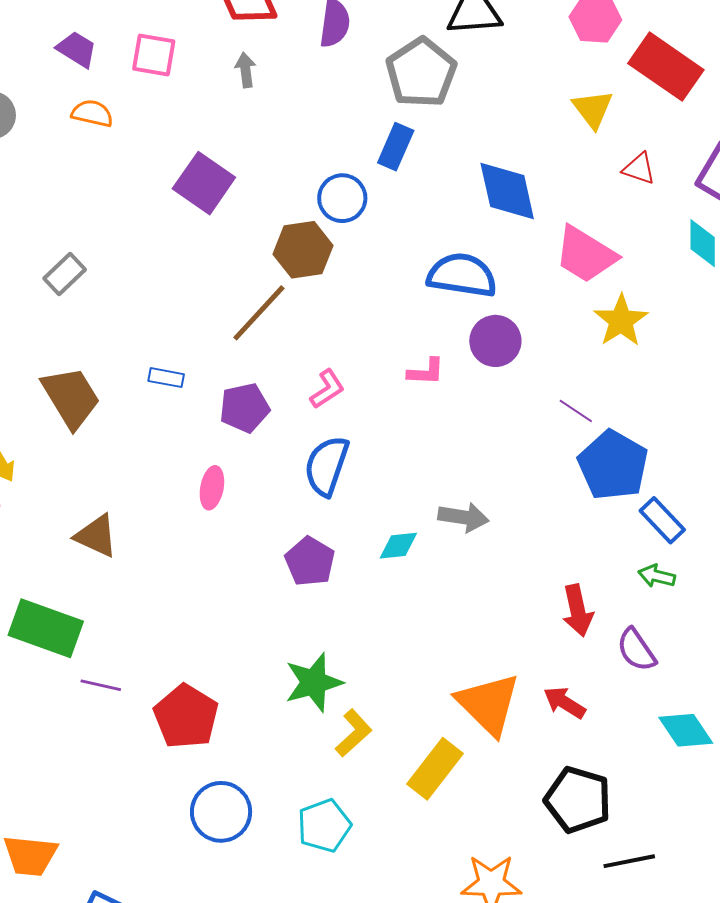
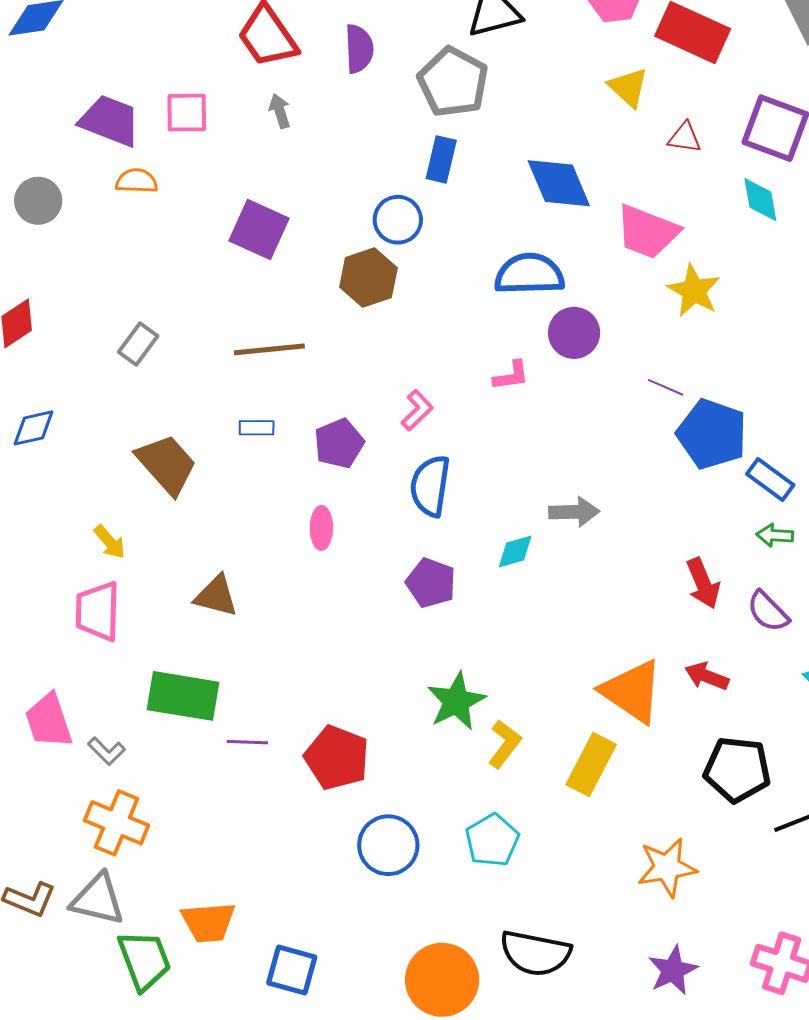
purple trapezoid: (77, 49) -> (110, 121), size x1.5
brown line: (259, 313) -> (269, 349), moved, turned 52

